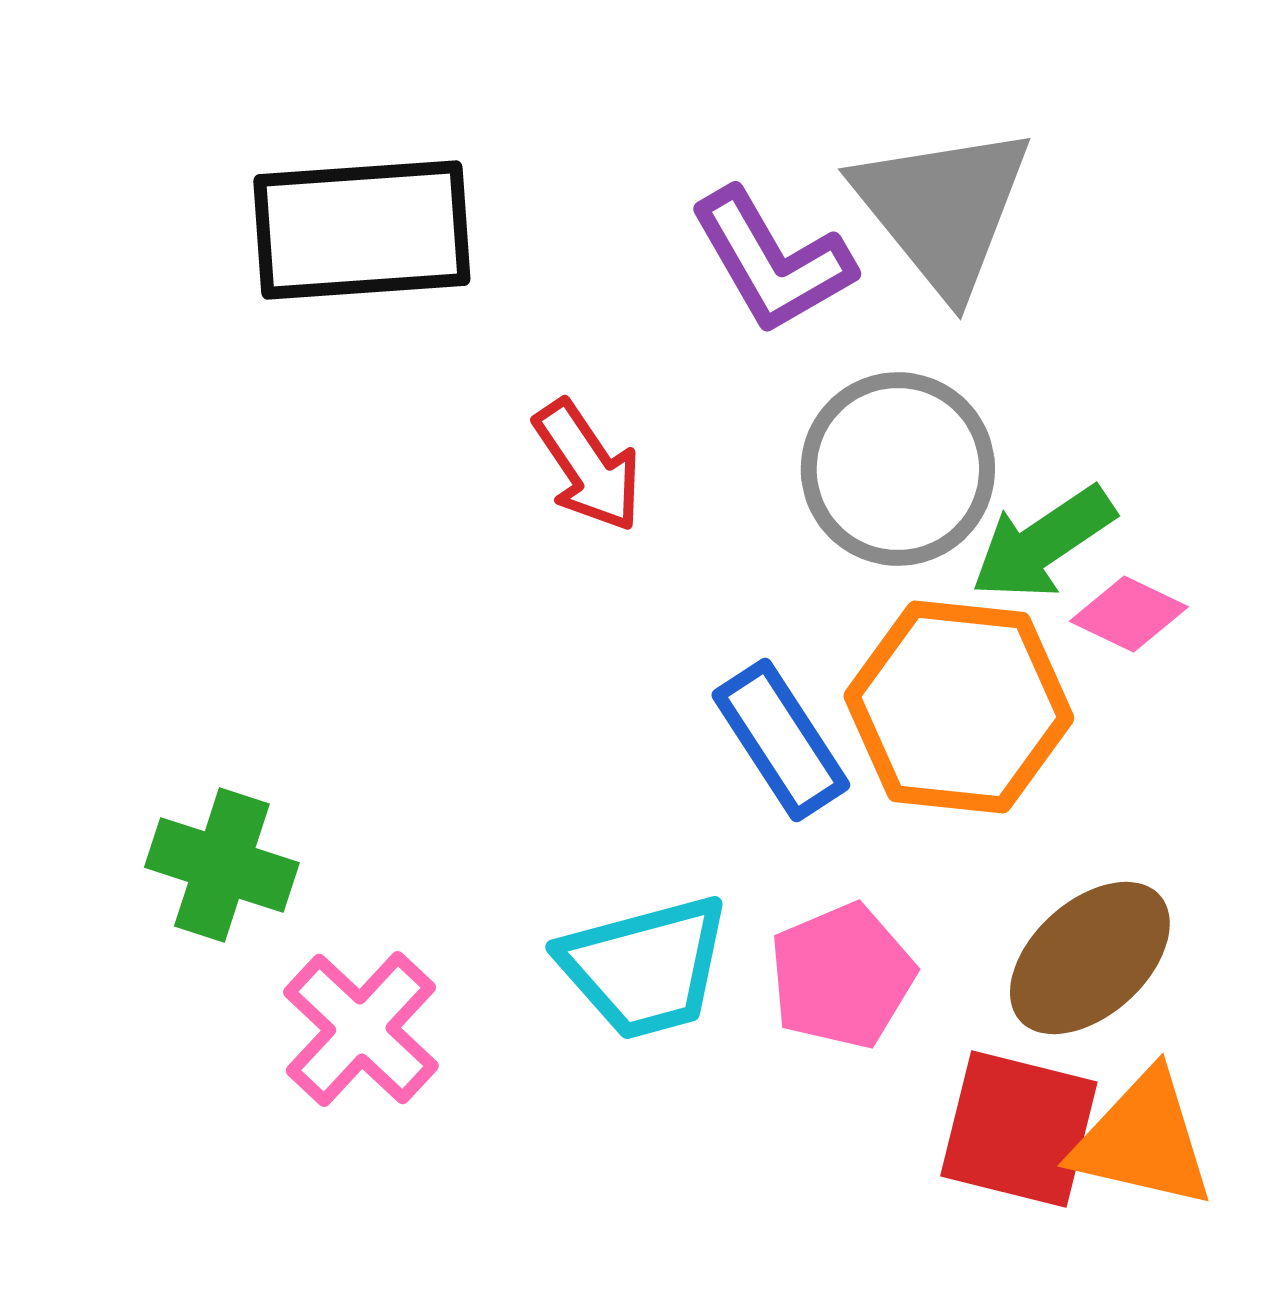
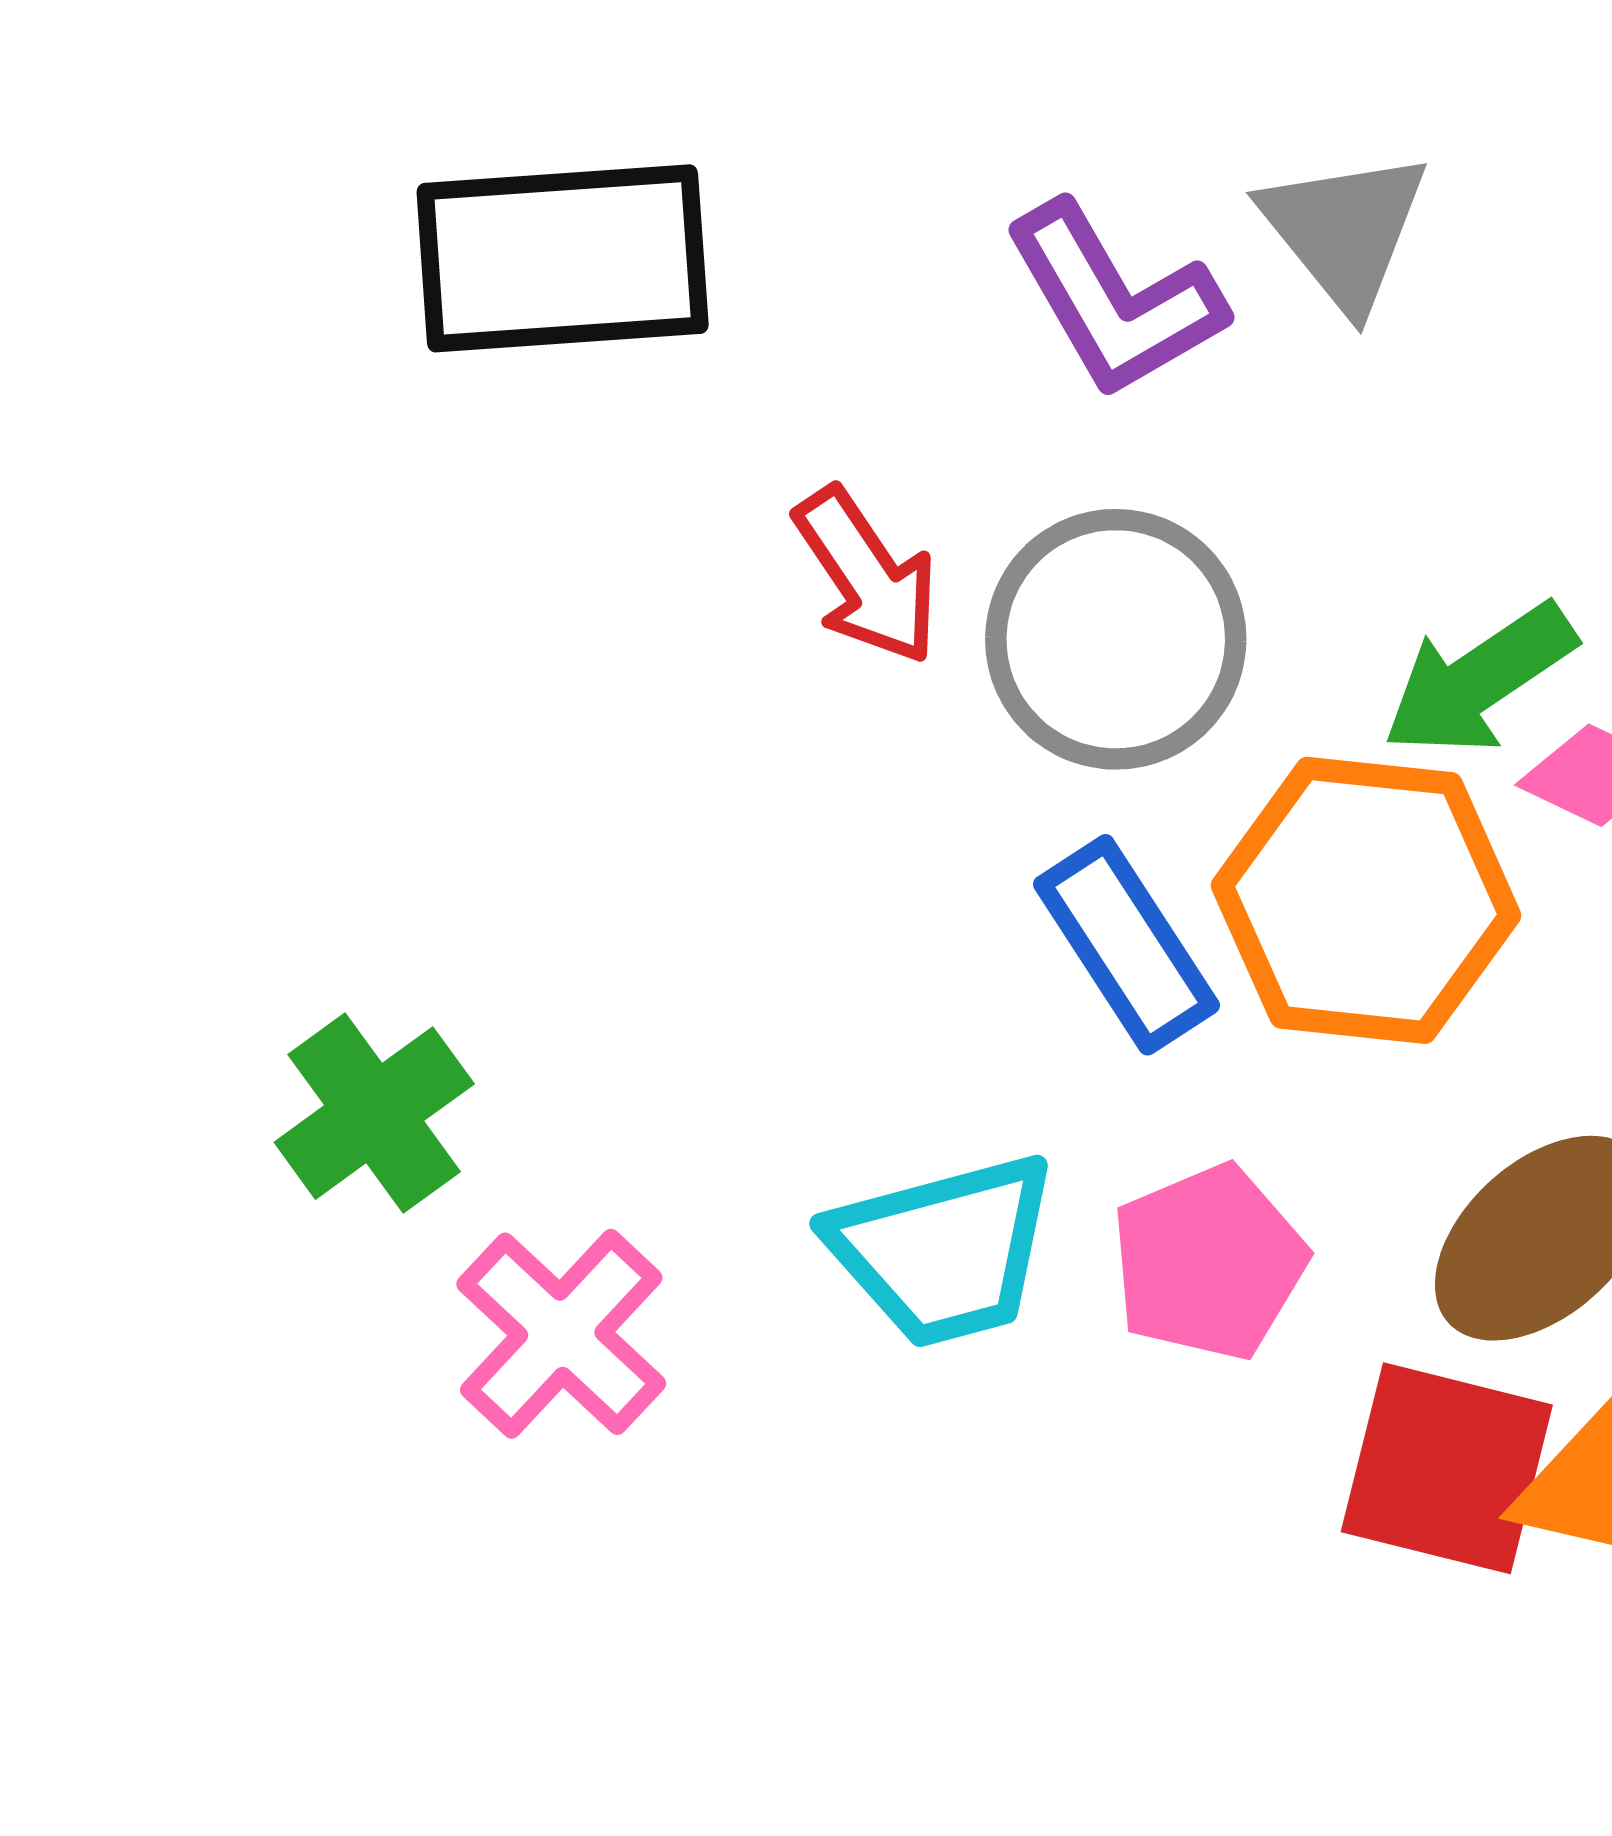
gray triangle: (943, 209) -> (1345, 230), size x0.7
gray circle: (898, 469) -> (1116, 639), moved
green cross: (222, 865) -> (374, 1113), turned 36

